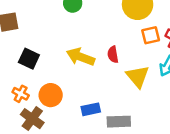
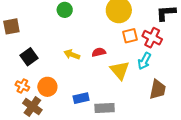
red semicircle: (113, 54) -> (99, 52), turned 88
yellow arrow: (81, 57) -> (72, 55), size x0.7
black square: (29, 59) -> (29, 57), turned 30

